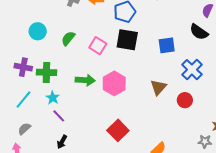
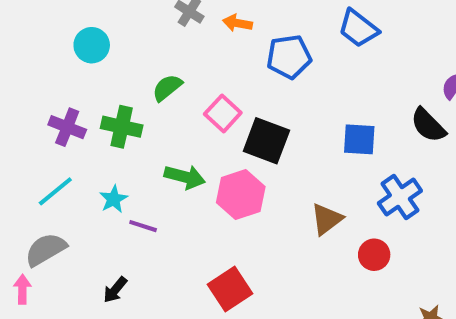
cyan circle: (38, 31) -> (92, 45), moved
black square: (127, 40) -> (266, 141), moved
green cross: (46, 72) -> (122, 127), moved
purple line: (59, 116) -> (143, 226), moved, turned -40
gray semicircle: (24, 129) -> (46, 250), size x1.5

